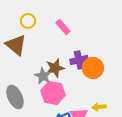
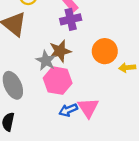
purple cross: (79, 60) -> (71, 19), moved
yellow arrow: (99, 107) -> (127, 68), moved

